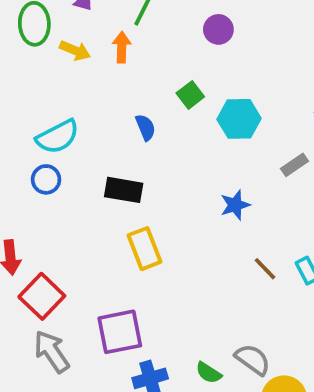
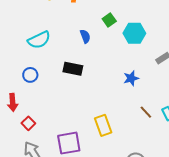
blue circle: (46, 179) -> (30, 75), moved
yellow rectangle: (145, 249) -> (103, 125), moved
red square: (42, 296) -> (28, 123), size x0.6

